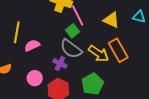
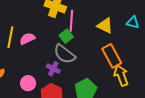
pink line: (78, 15) -> (71, 21), turned 30
pink semicircle: (32, 46) -> (27, 39), moved
yellow arrow: (99, 54) -> (121, 75), moved, turned -145

